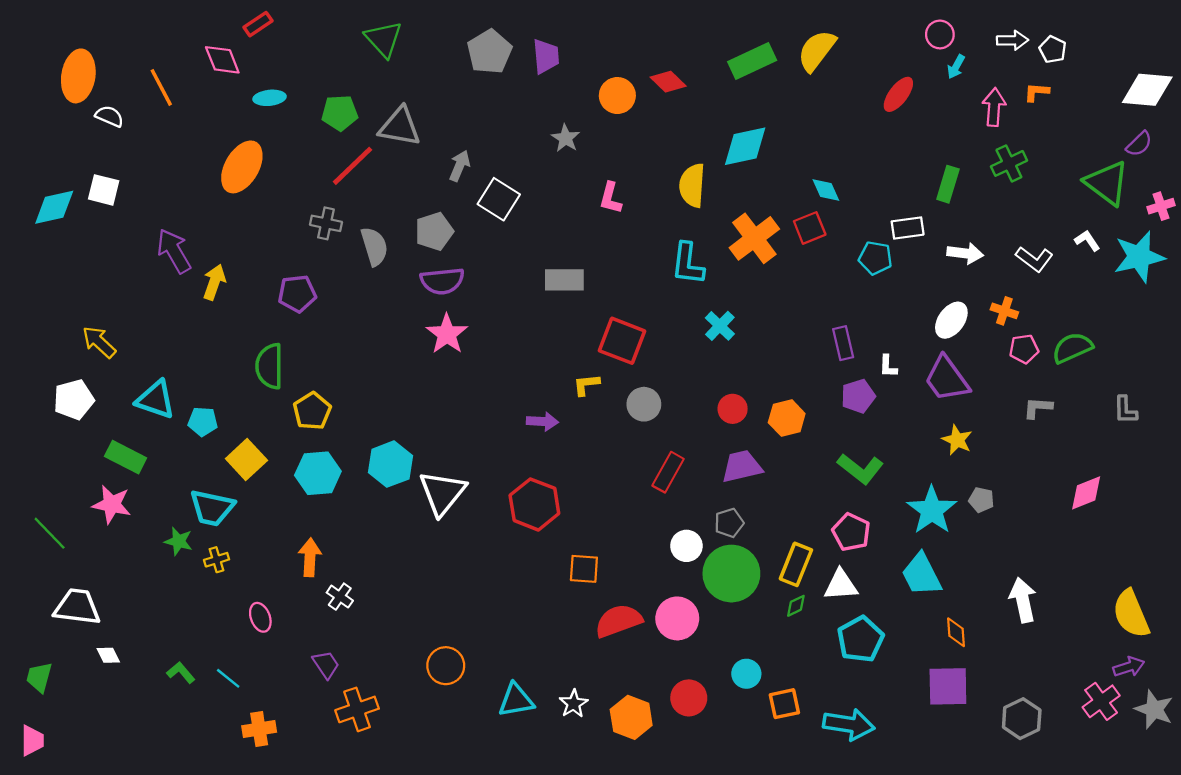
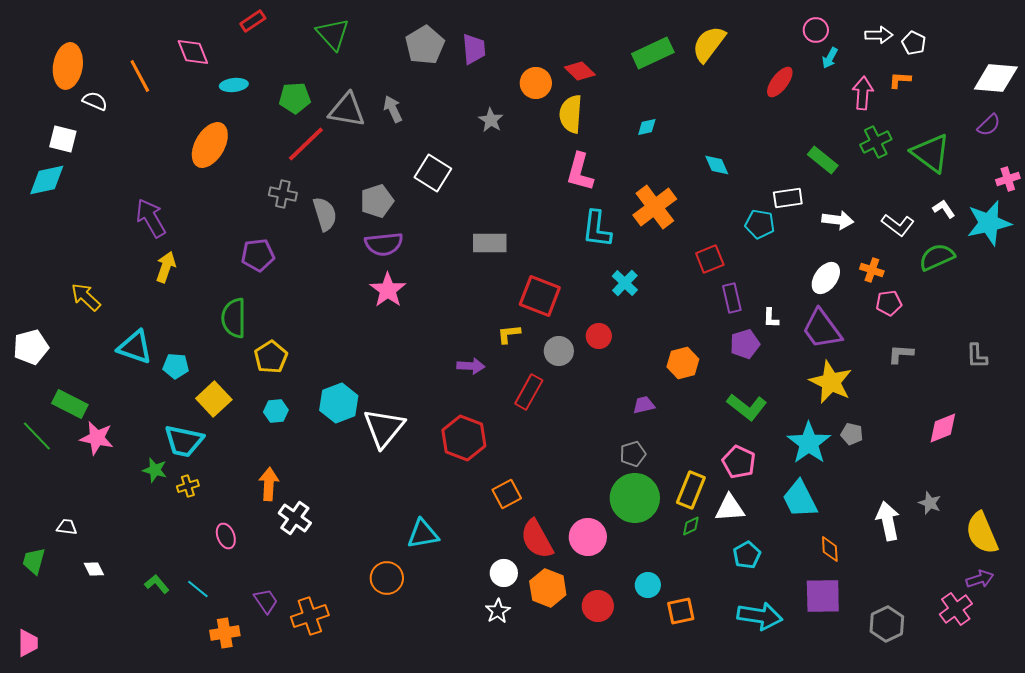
red rectangle: (258, 24) -> (253, 21), moved
cyan diamond: (745, 146) -> (647, 127), size x0.5
gray arrow: (460, 166) -> (393, 109), moved, turned -48
green triangle: (1107, 183) -> (931, 153), moved
green rectangle: (948, 184) -> (823, 160), turned -68
yellow semicircle: (692, 185) -> (571, 114), moved
white square: (104, 190) -> (63, 139), moved
pink L-shape: (610, 198) -> (580, 172), moved, size x1.4
red square: (810, 228) -> (710, 259), moved
yellow arrow: (214, 282) -> (166, 267), moved
green semicircle: (1072, 348) -> (937, 257), moved
white pentagon: (74, 400) -> (31, 347), moved
red circle: (733, 409) -> (599, 336), moved
yellow star: (957, 440) -> (831, 382), size x1.6
green rectangle: (126, 457) -> (70, 404), moved
purple trapezoid: (742, 466) -> (644, 405), size x0.6
red rectangle: (668, 472) -> (529, 392), moved
cyan hexagon: (318, 473) -> (276, 411), size x0.6
green line: (50, 533) -> (37, 436), moved
white circle: (686, 546) -> (504, 573), moved
orange square: (584, 569) -> (507, 494), turned -32
white cross: (340, 597) -> (295, 518), size x1.4
white trapezoid: (77, 607) -> (67, 527), size x0.5
red semicircle: (619, 621) -> (537, 539), turned -99
cyan pentagon: (860, 639) -> (747, 555), size x0.7
purple trapezoid: (326, 665) -> (266, 601), moved
green trapezoid: (39, 677) -> (34, 561), moved
cyan triangle: (516, 700) -> (423, 534), moved
gray star: (1154, 709) -> (930, 503), moved, size x0.7
orange hexagon: (631, 717) -> (548, 588), moved
cyan arrow: (849, 724) -> (760, 616), moved

